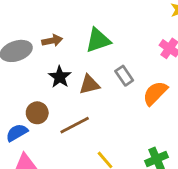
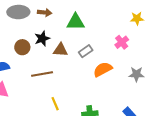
gray rectangle: (124, 76) -> (86, 51), turned 72
brown circle: (37, 113) -> (22, 47), moved

